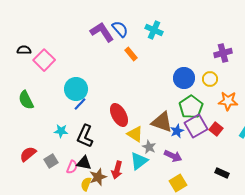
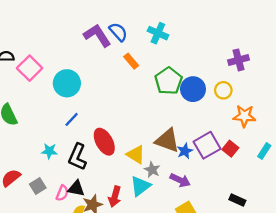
cyan circle: (76, 89) -> (67, 83), moved
green pentagon: (191, 107) -> (168, 81), moved
red ellipse: (119, 115) -> (104, 142), moved

